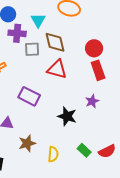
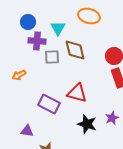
red triangle: (57, 69) -> (77, 93), moved
purple star: (92, 101) -> (112, 118), moved

